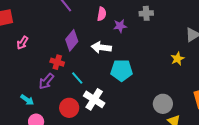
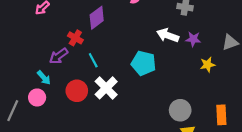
purple star: (120, 26) -> (193, 39), moved
white arrow: (101, 47) -> (168, 35), moved
cyan arrow: (27, 100) -> (44, 78), moved

